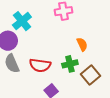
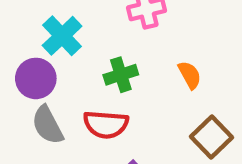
green cross: (70, 64) -> (121, 75), moved

